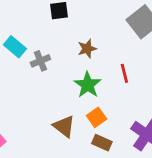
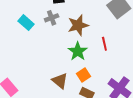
brown star: (87, 49) -> (78, 25), size x1.5
gray cross: (40, 61) -> (52, 18), moved

